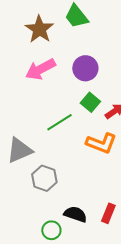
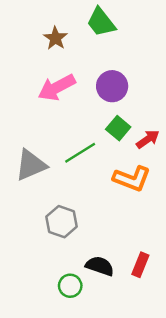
brown star: (39, 29) -> (55, 38), size x0.7
gray triangle: (19, 150) -> (31, 165), moved

